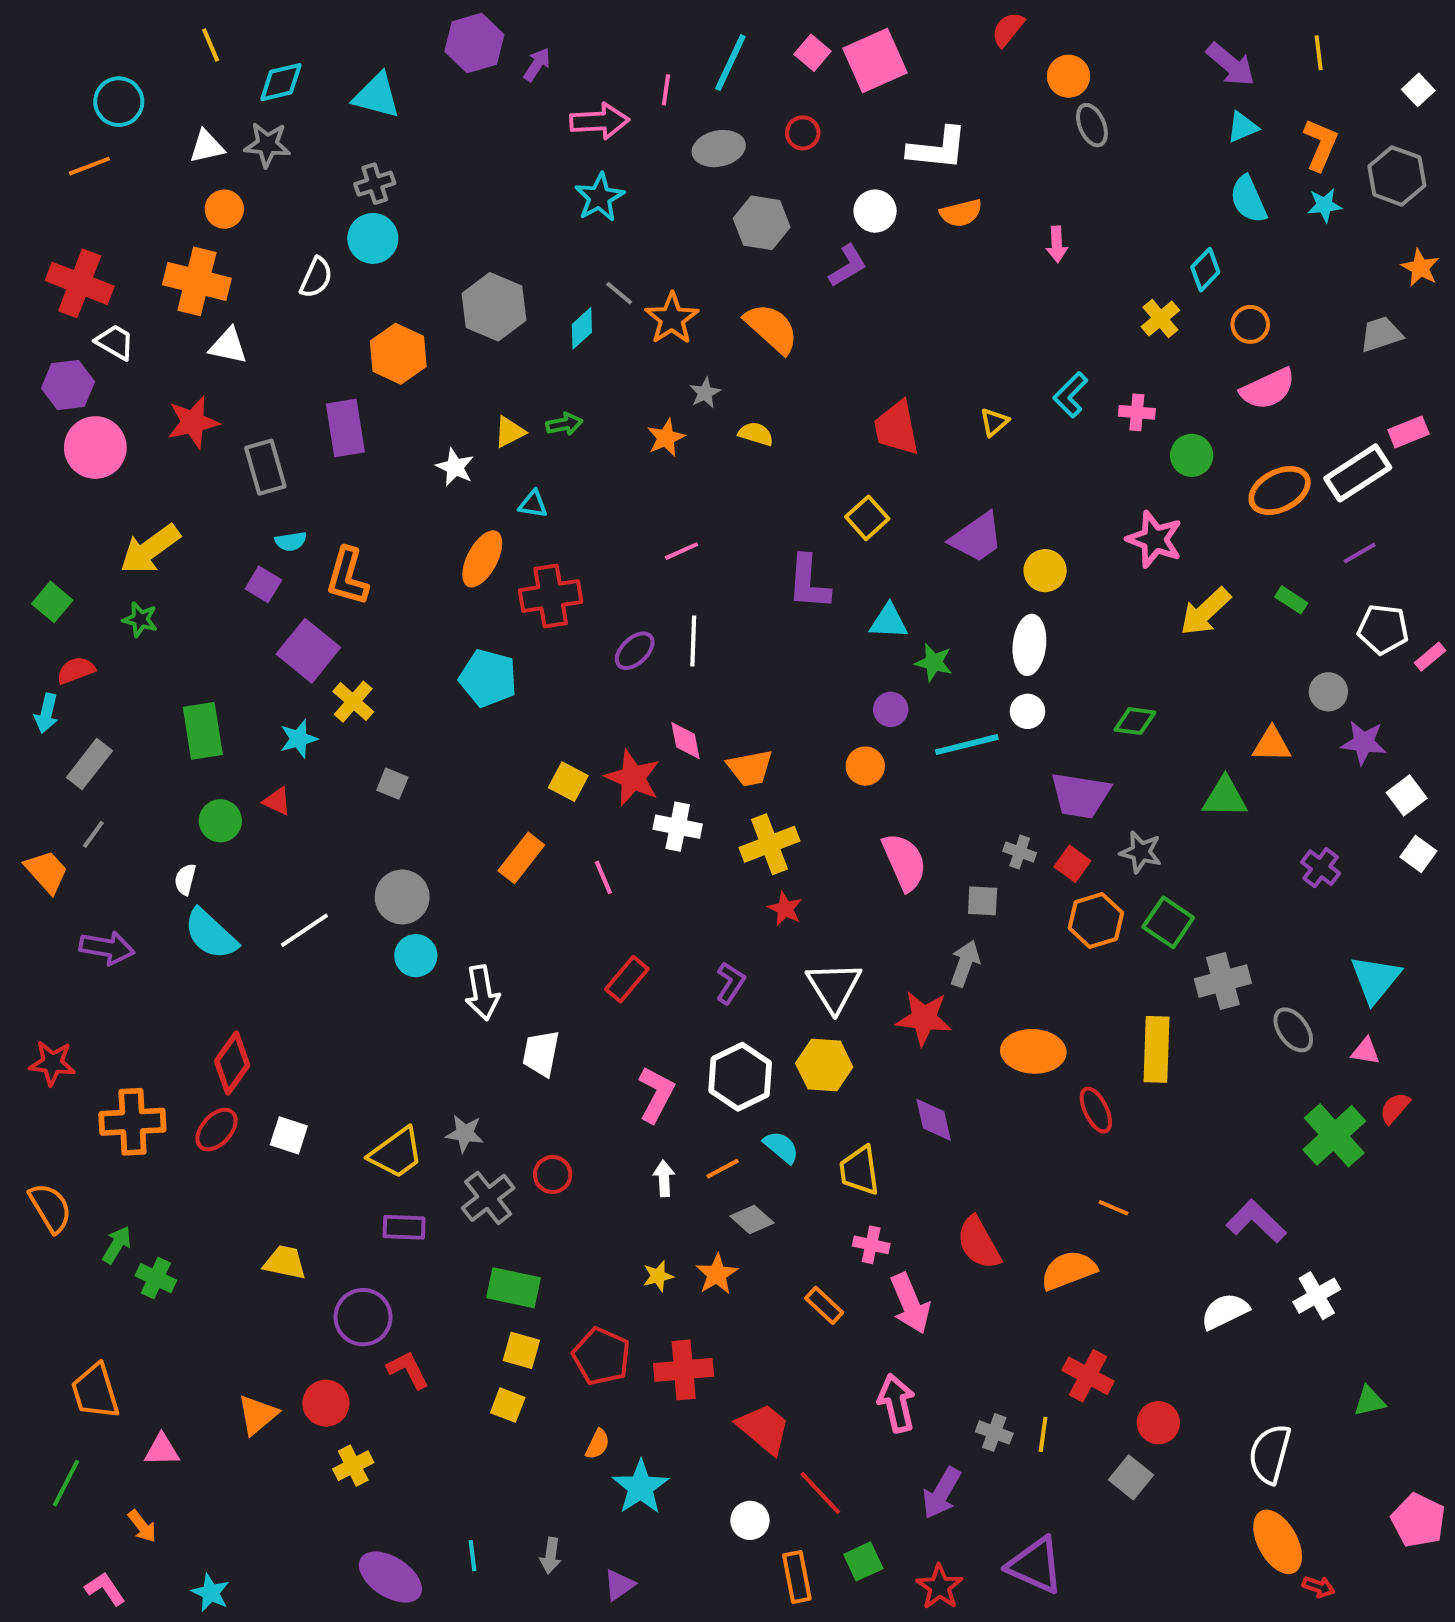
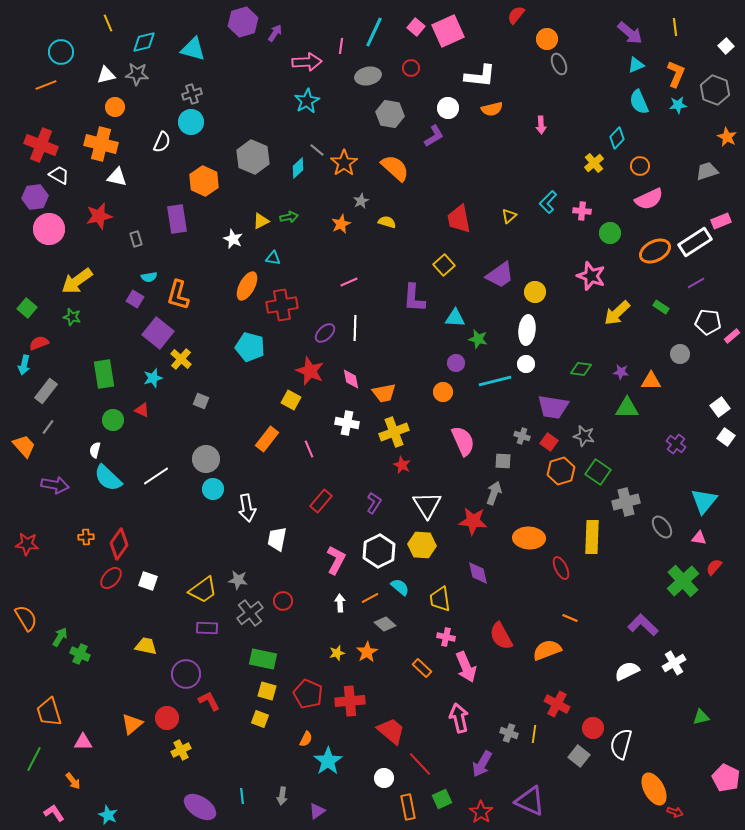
gray rectangle: (265, 467) -> (136, 239), size x0.6
purple star: (1364, 743) -> (621, 372), moved, size x0.7
red star: (633, 778) -> (310, 371), moved
orange cross: (132, 1122) -> (86, 537), moved, size x0.5
white semicircle: (1270, 1454) -> (621, 744), moved

